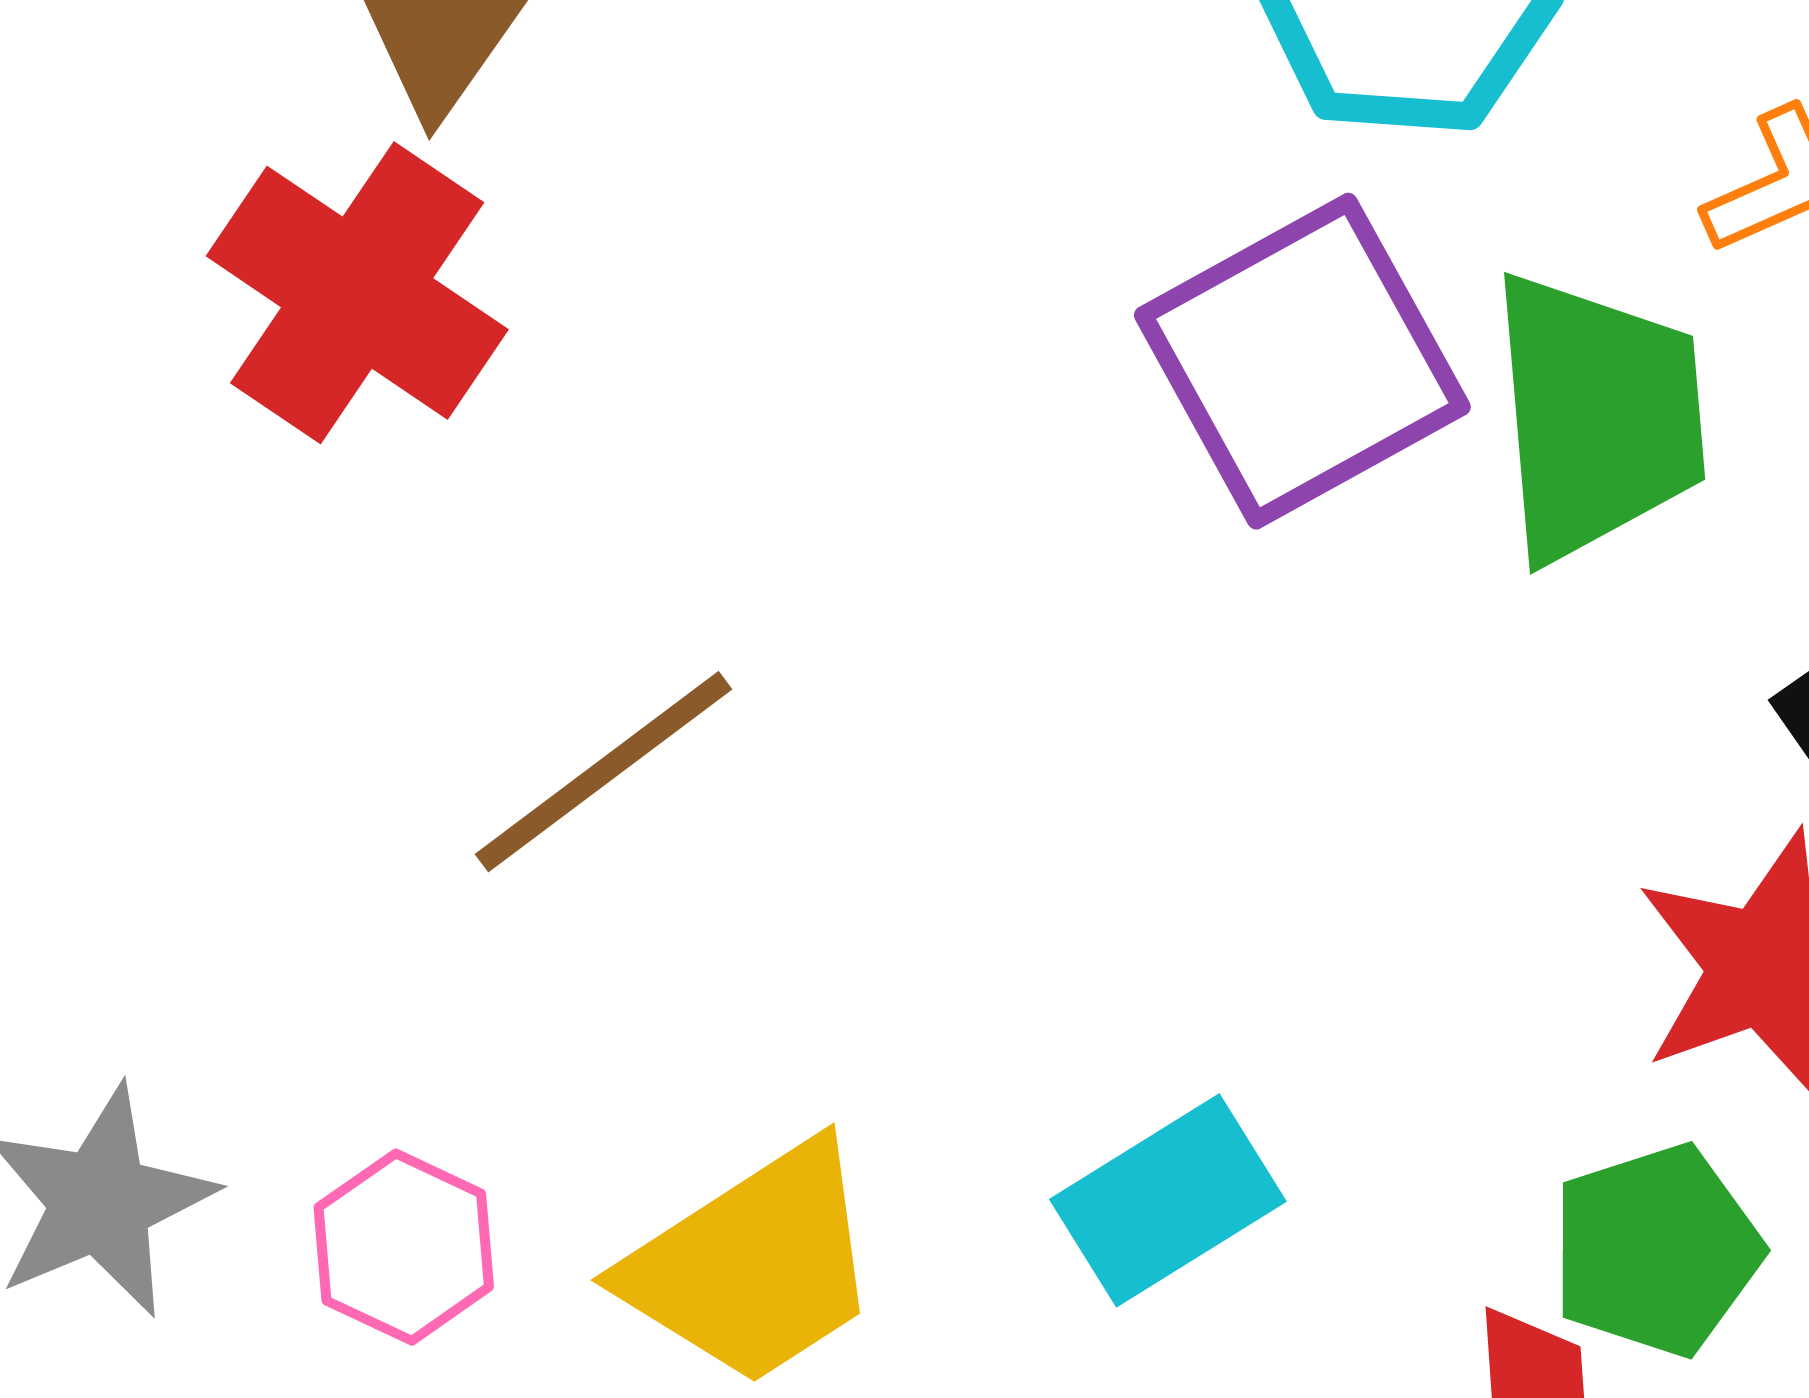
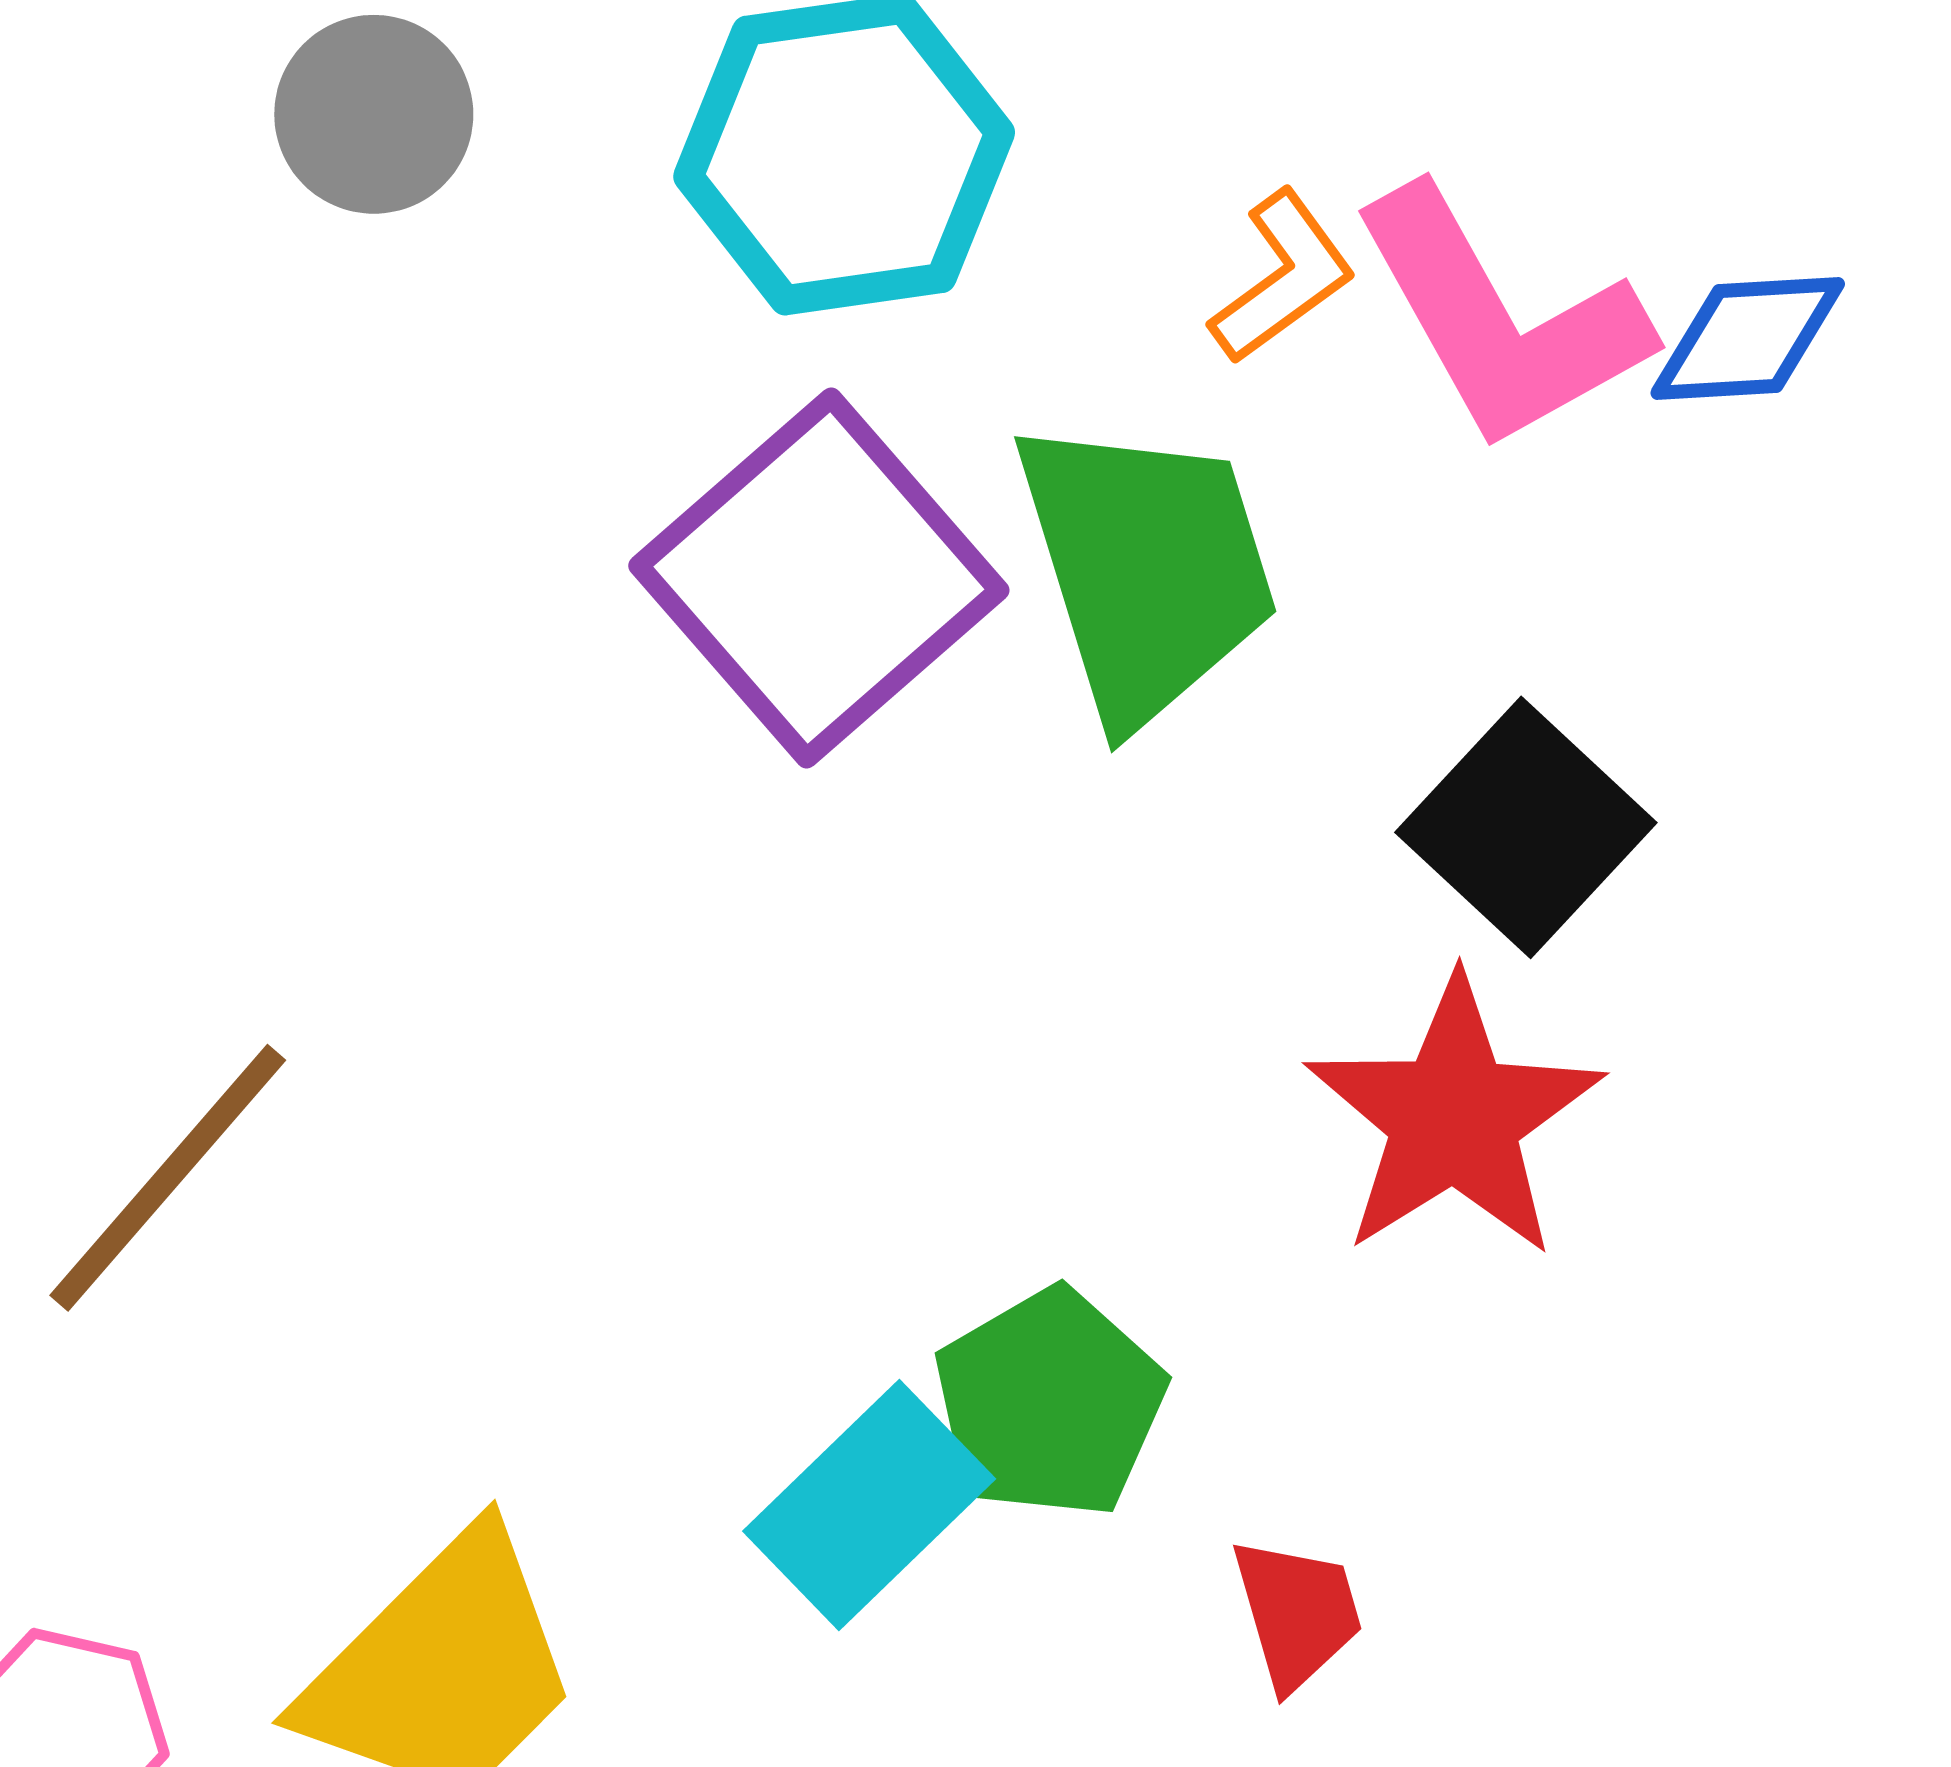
green pentagon: (1656, 1250) -> (1050, 1403), moved

